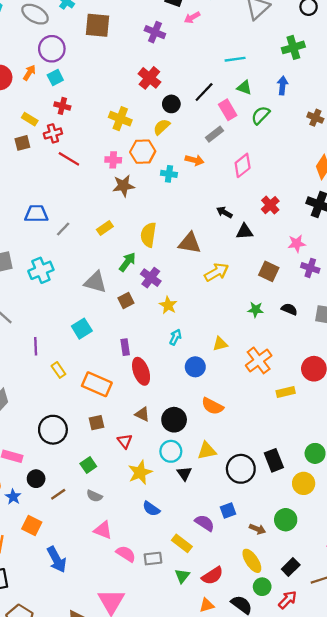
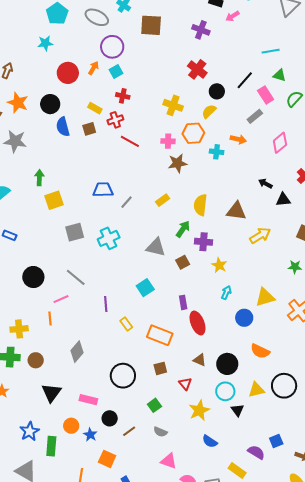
purple cross: (151, 278) -> (203, 242), turned -30
yellow triangle: (220, 344) -> (265, 297), size x1.5
black circle: (241, 469) -> (284, 386), moved

